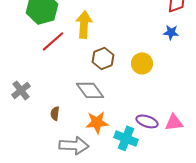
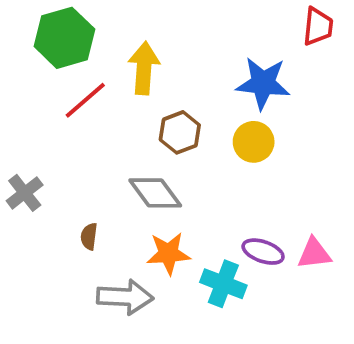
blue star: (171, 32) -> (263, 83), moved, size x1.8

